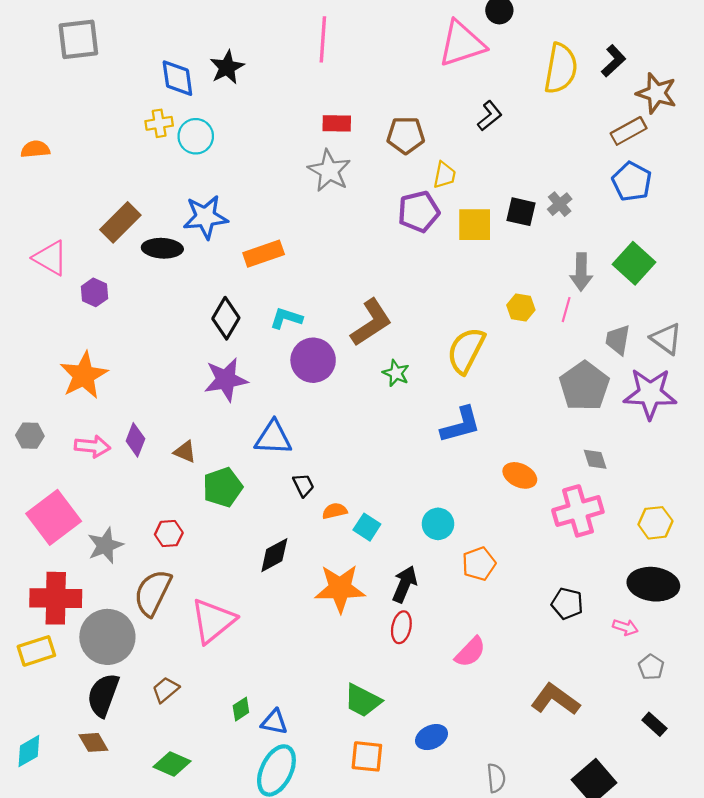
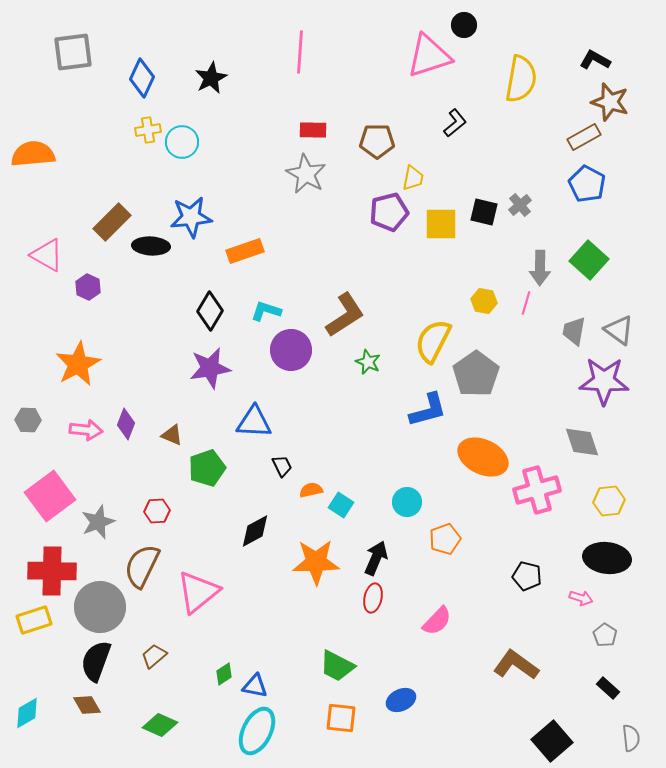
black L-shape: (613, 61) -> (595, 60), moved, turned -108
blue diamond: (177, 78) -> (142, 78), moved, turned 33
orange semicircle: (35, 149) -> (33, 154), size x1.6
gray pentagon: (584, 386) -> (476, 374), moved
gray diamond: (595, 459) -> (582, 442), moved, size x1.5
orange ellipse: (520, 475) -> (483, 457), size x1.6
gray semicircle: (496, 778) -> (631, 738), moved

